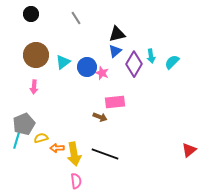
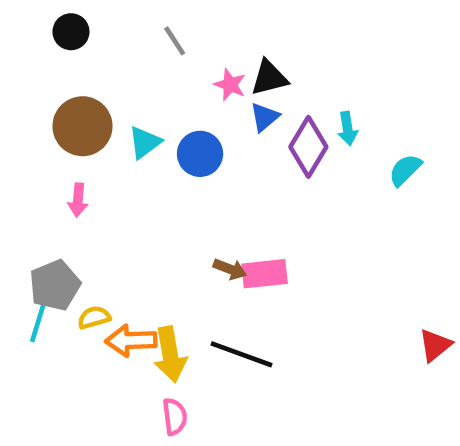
cyan semicircle: (172, 62) -> (405, 170), moved
pink star: (102, 73) -> (230, 85), moved
pink rectangle: (115, 102) -> (265, 274), moved
orange arrow: (57, 148) -> (131, 341), size x1.5

